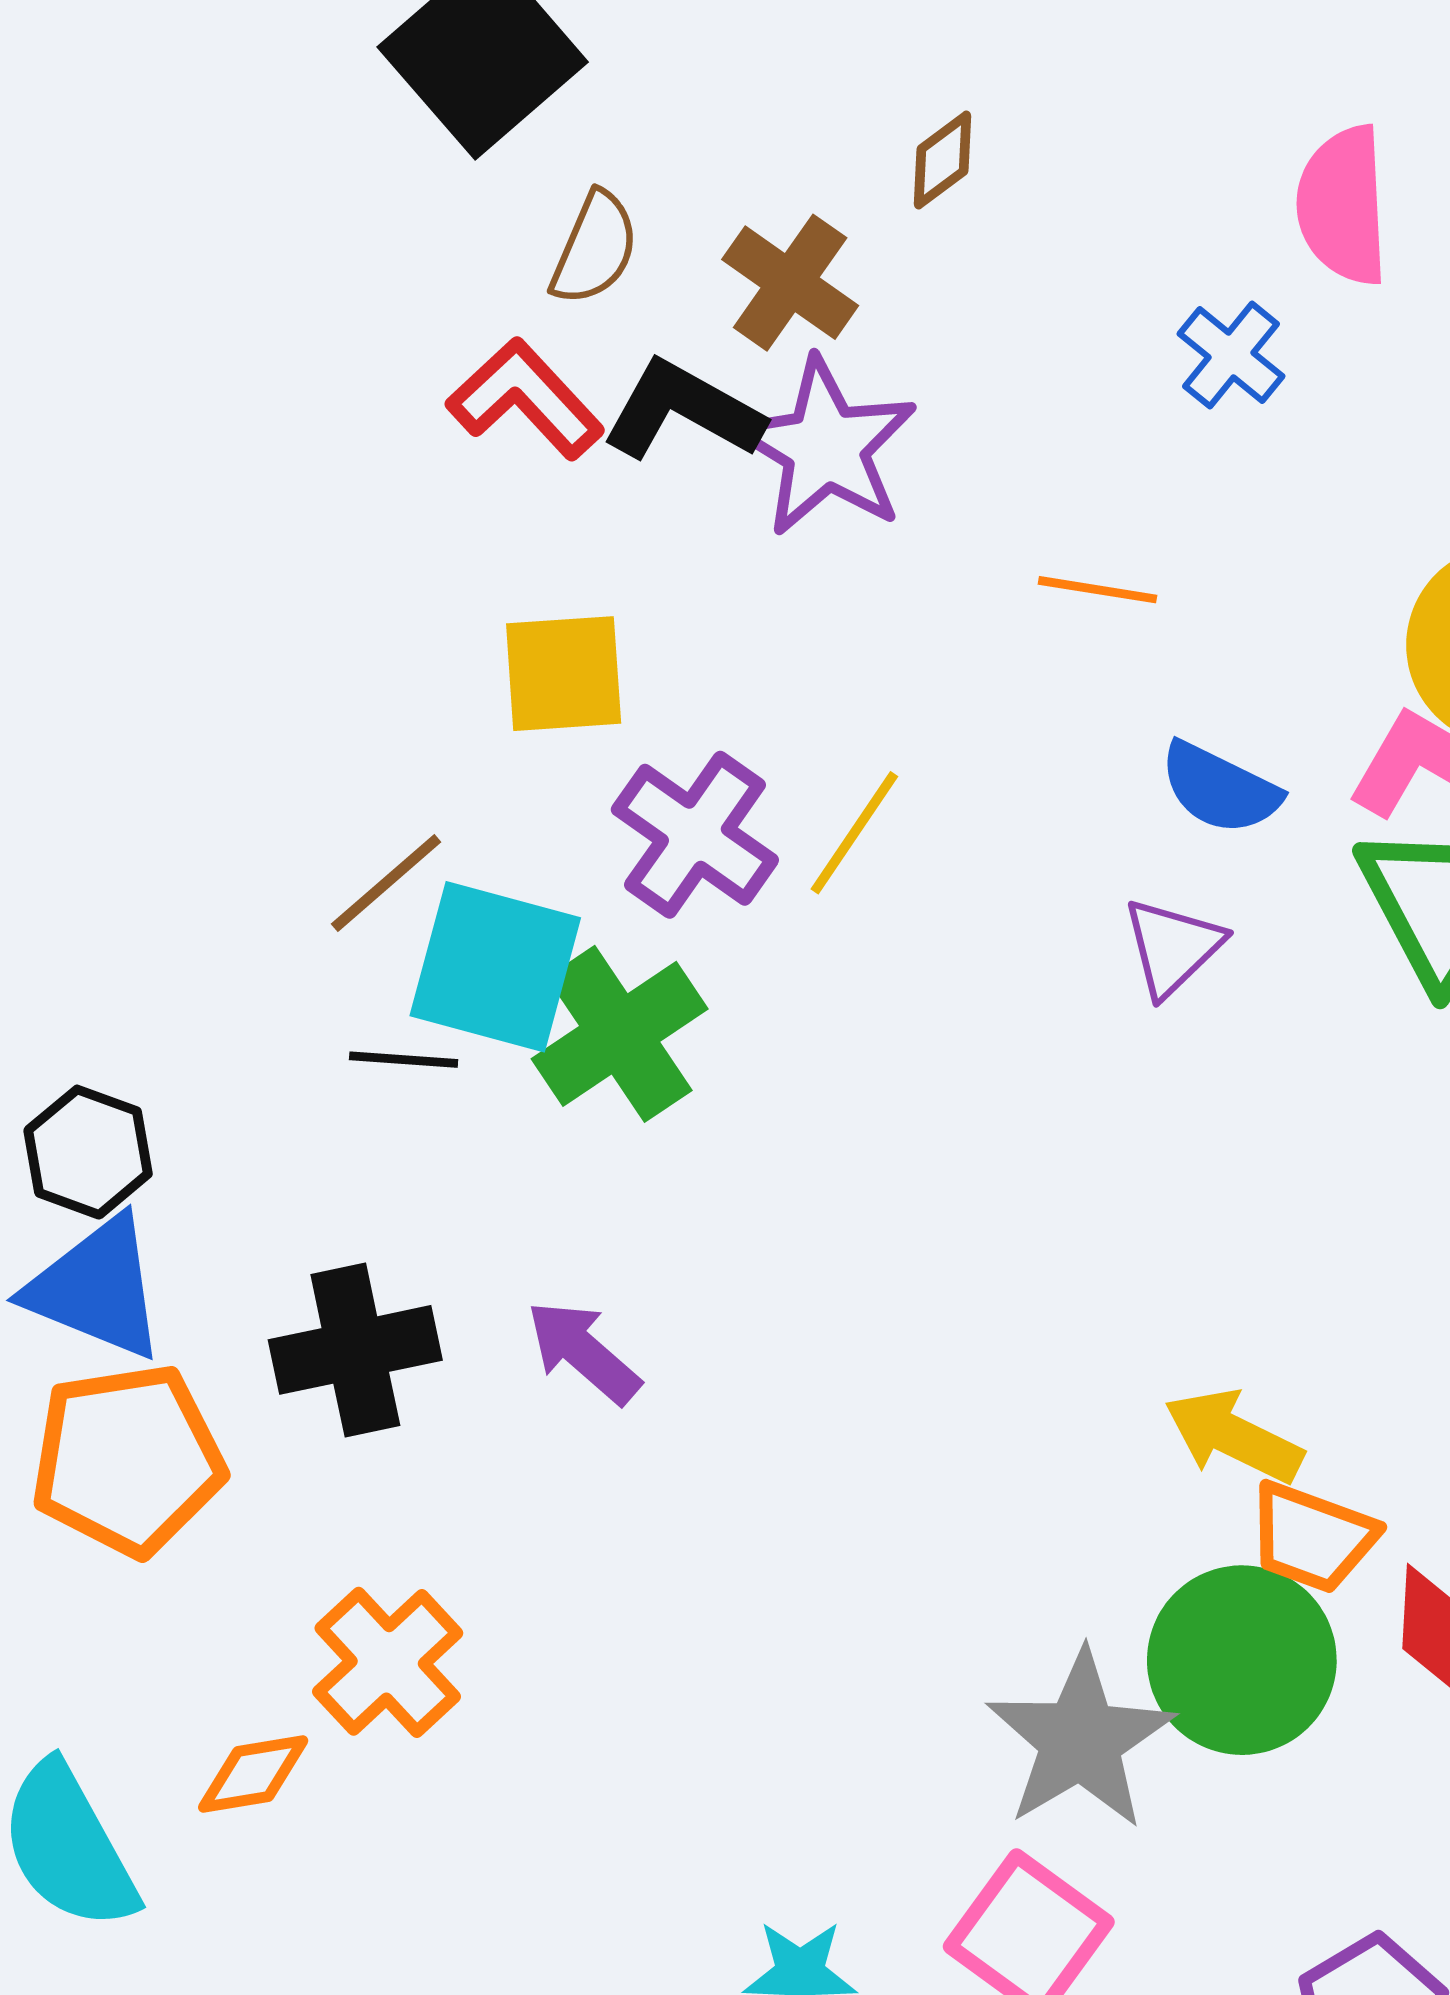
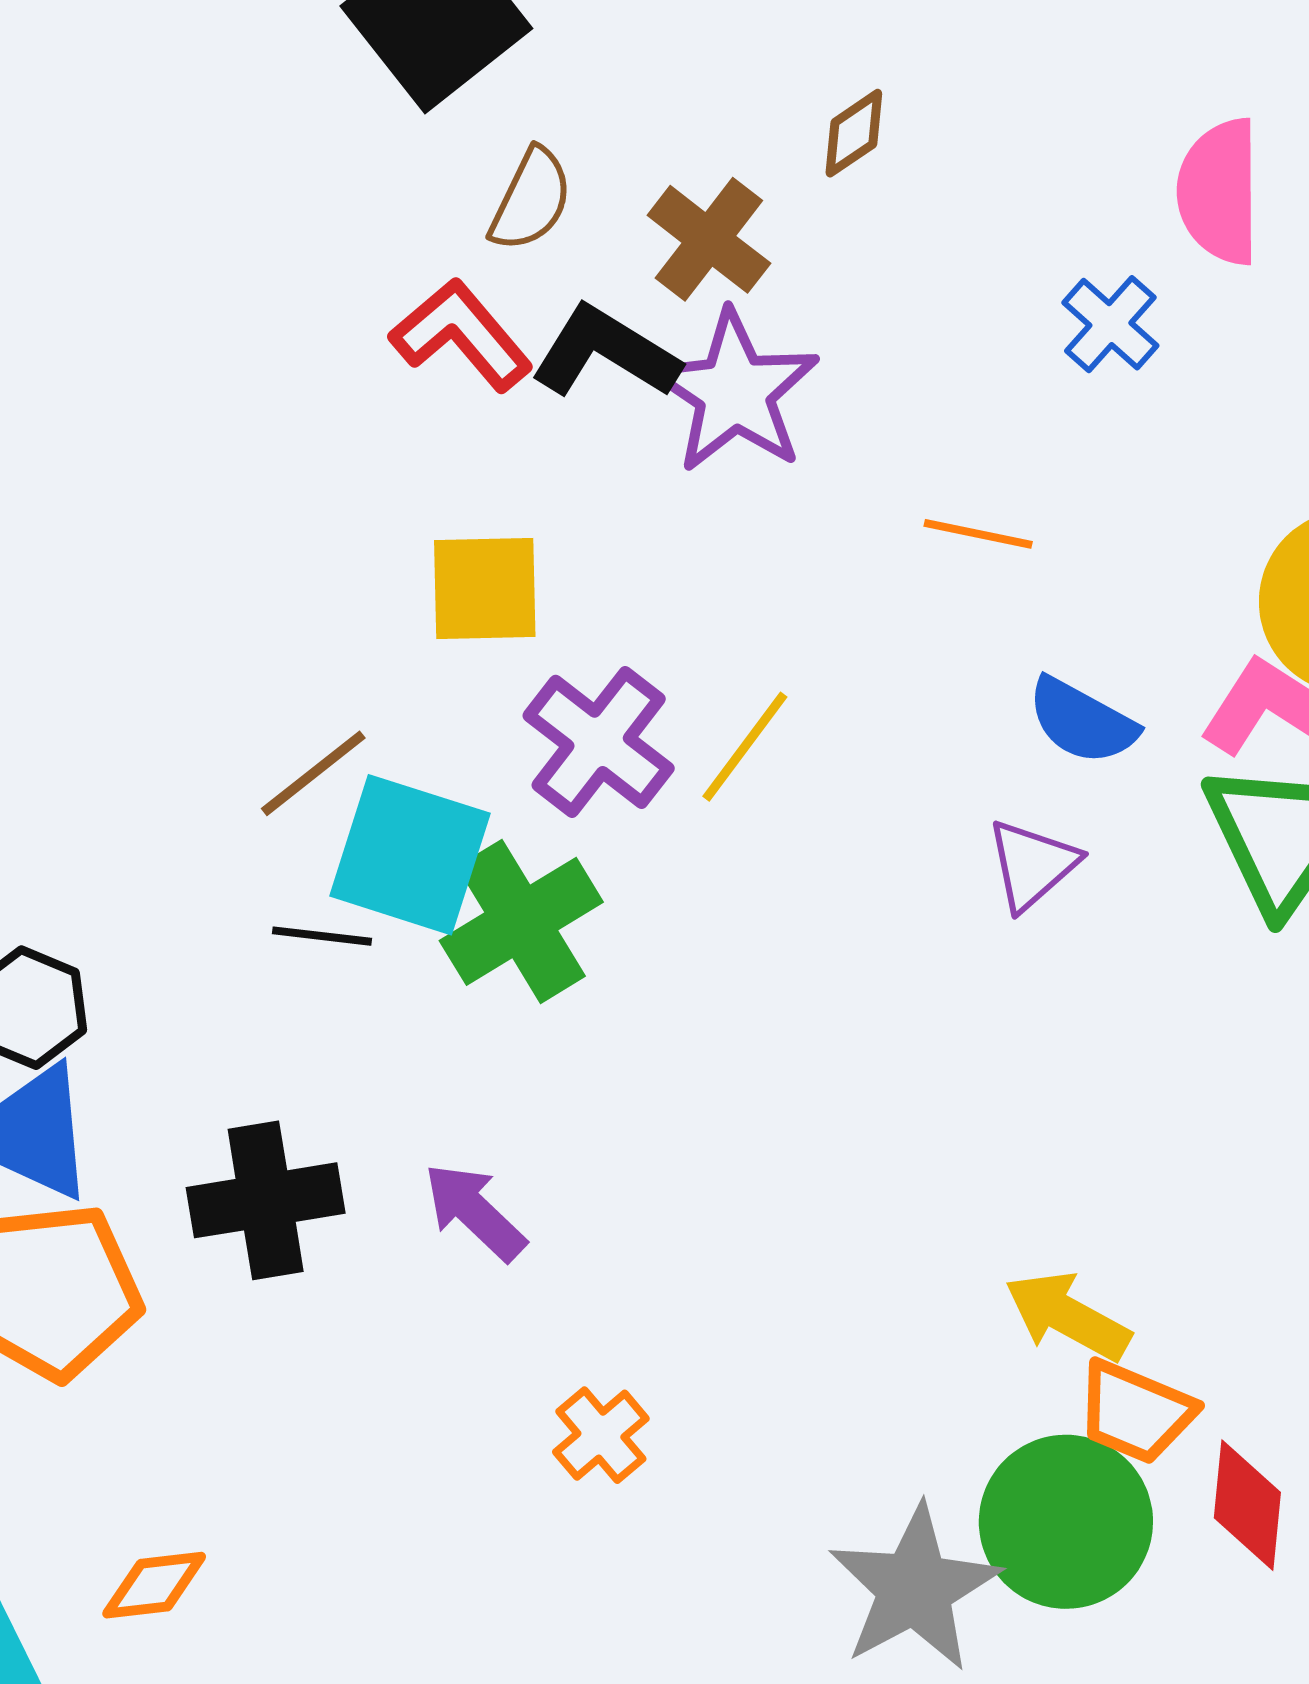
orange cross: (388, 1662) -> (601, 1435), moved, size x0.7

